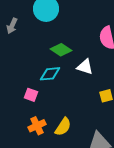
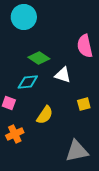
yellow semicircle: (63, 127) -> (45, 115), moved

